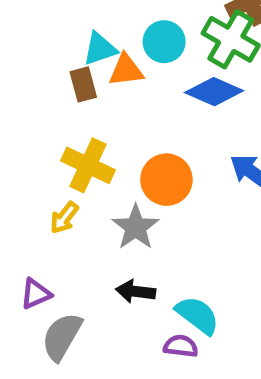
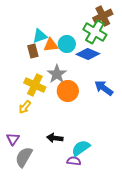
cyan circle: (164, 42) -> (67, 44), moved
gray star: (136, 227) -> (57, 74), moved
purple triangle: (36, 294) -> (13, 139), turned -32
cyan semicircle: (197, 315) -> (81, 148), turned -72

